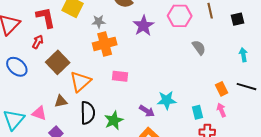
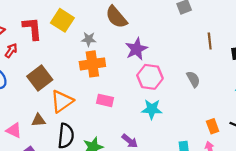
pink hexagon: (180, 16) -> (150, 77), moved
red arrow: (38, 42) -> (11, 51), moved
cyan star: (167, 100) -> (152, 109), moved

